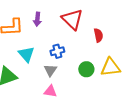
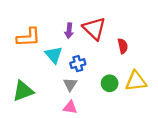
purple arrow: (37, 19) -> (69, 31), moved
cyan triangle: (26, 54) -> (54, 55), moved

